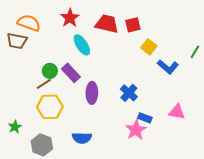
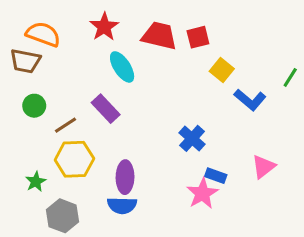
green circle: (50, 71) -> (34, 106), moved
purple ellipse: (92, 93) -> (125, 177), moved
pink triangle: (177, 112) -> (263, 167), turned -48
green star: (15, 127) -> (36, 182), moved

